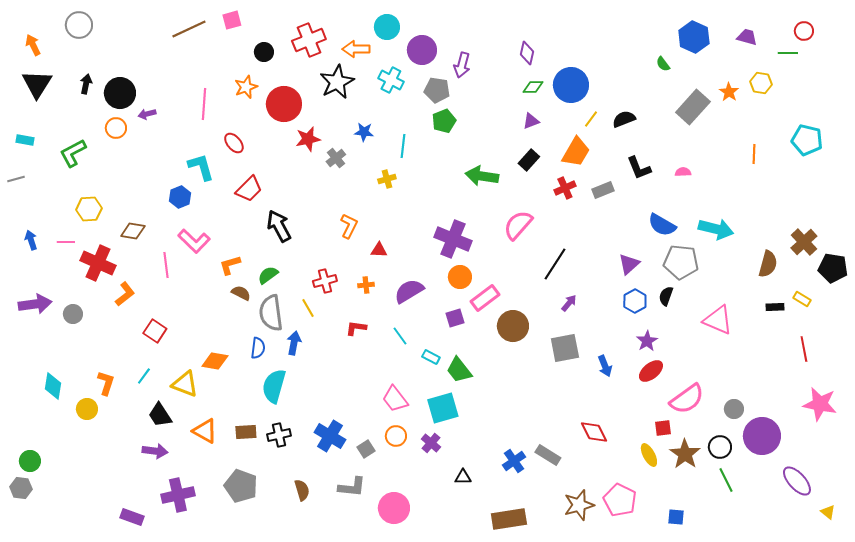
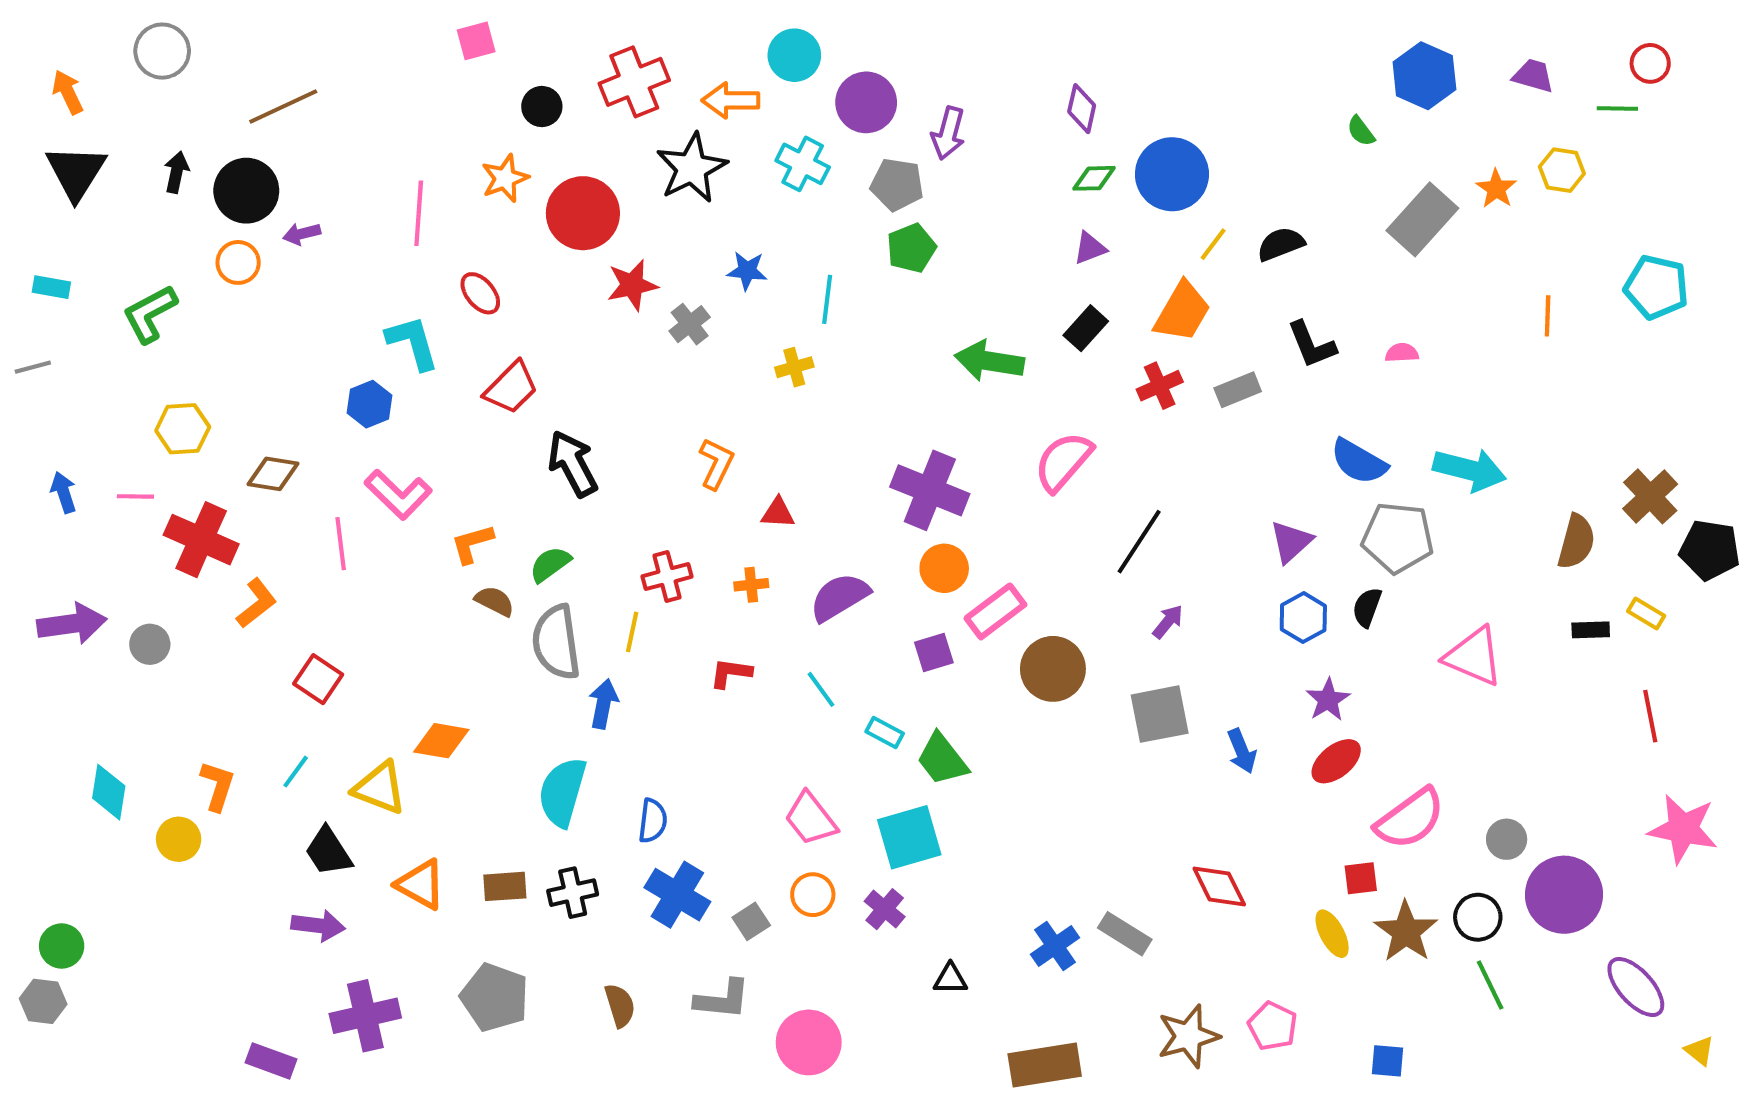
brown line: (189, 29) -> (283, 107), moved
yellow line: (308, 308) -> (632, 632), turned 42
blue semicircle: (258, 348) -> (653, 821), moved
pink pentagon: (620, 500) -> (1273, 1026), size x0.7

